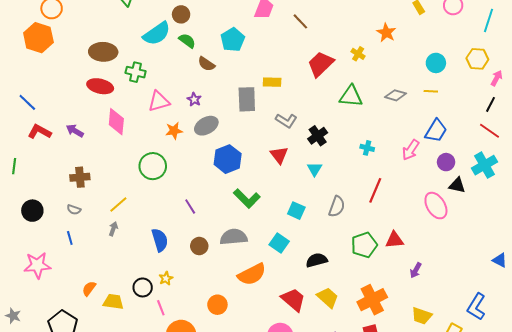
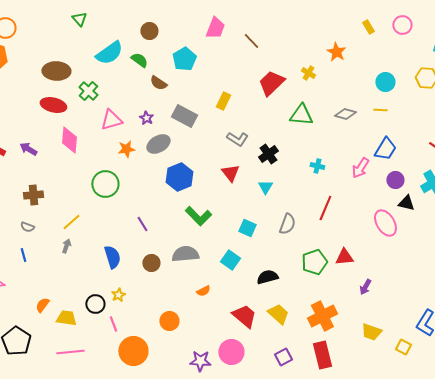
brown circle: (181, 14) -> (149, 31), moved
green cross: (136, 72) -> (88, 91), turned 30
yellow rectangle: (272, 82) -> (223, 101), turned -66
gray rectangle: (247, 99) -> (184, 116), moved, turned -60
orange semicircle: (252, 274) -> (203, 291), size x0.5

